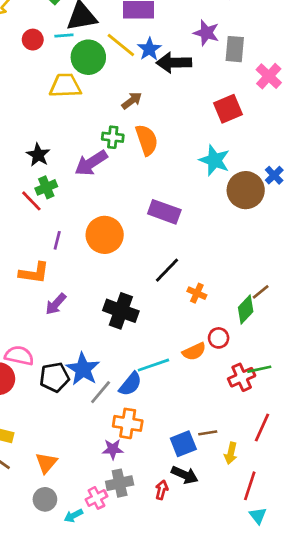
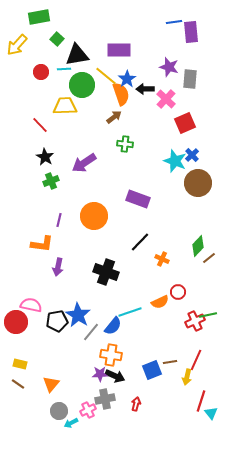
black arrow: (174, 63) -> (145, 89), size x0.7
pink cross: (269, 76) -> (166, 99), moved
green cross: (113, 137) -> (125, 144), moved
orange semicircle: (147, 140) -> (121, 94), moved
blue cross: (274, 175) -> (192, 155), moved
red line: (31, 201) -> (40, 125), moved
purple arrow: (56, 304) -> (58, 267), turned -30
green diamond: (246, 309) -> (198, 246), moved
red line: (262, 427) -> (196, 360), moved
black arrow: (185, 475) -> (115, 376), moved
gray circle: (45, 499) -> (59, 411), moved
cyan triangle: (258, 516) -> (211, 413), moved

